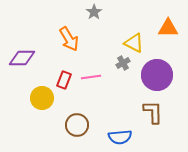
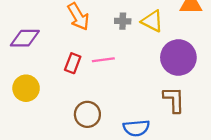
gray cross: (123, 63) -> (123, 21), moved, turned 32
yellow circle: (42, 98) -> (26, 88), moved

